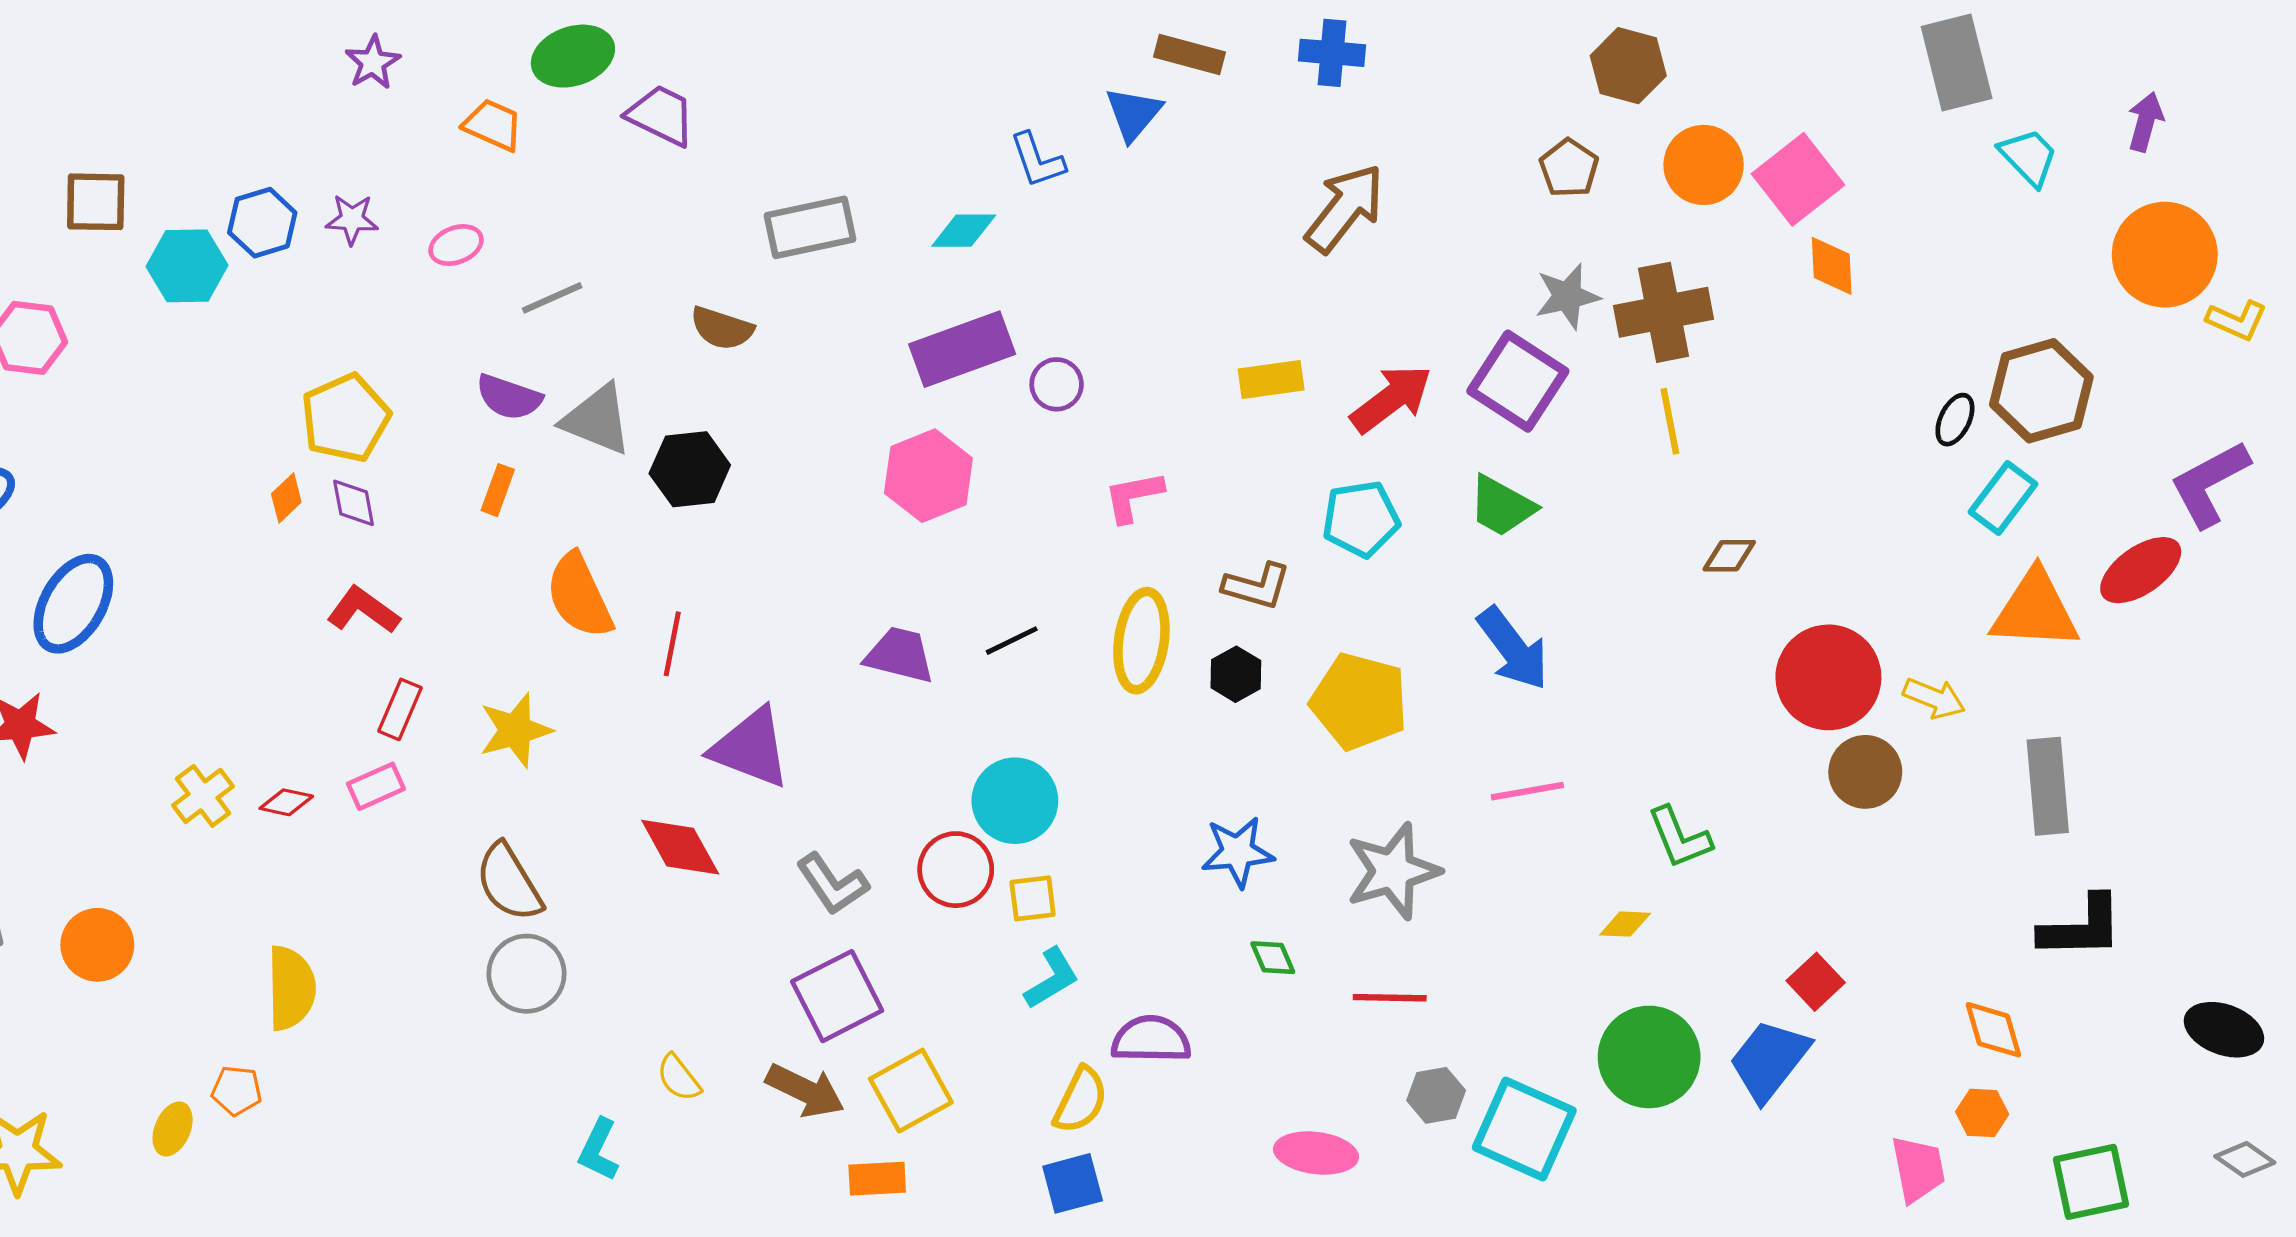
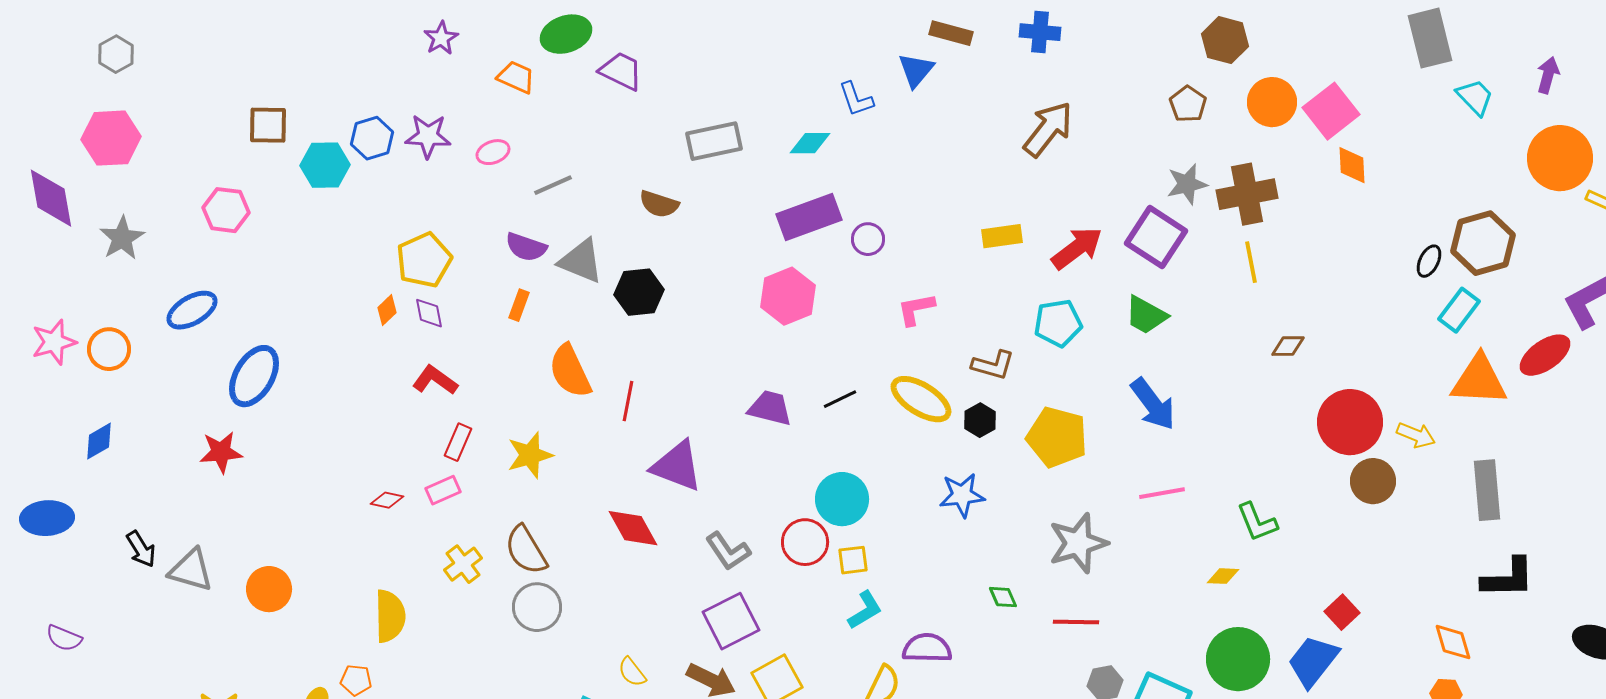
purple star: (352, 219) -> (428, 136), size x1.4
yellow ellipse: (1141, 641) -> (921, 399), turned -66
yellow cross: (203, 796) -> (463, 564), moved
blue star: (1238, 852) -> (962, 495), moved

